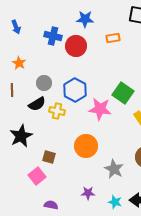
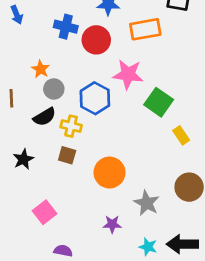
orange rectangle: (113, 38) -> (145, 29), size x1.6
orange star: (19, 63) -> (41, 69), moved
pink star: (100, 109) -> (128, 74), moved
black star: (21, 136) -> (23, 159), size x0.7
brown square: (49, 157) -> (67, 155), moved
purple star: (88, 193) -> (112, 224), moved

